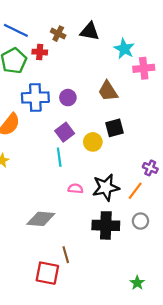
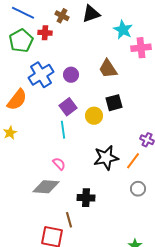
black triangle: (90, 31) -> (91, 14), turned -30
blue cross: (35, 98) -> (41, 75), turned -30
pink semicircle: (75, 189) -> (59, 164), moved, turned 40
black cross: (106, 225) -> (86, 198), moved, size x0.7

